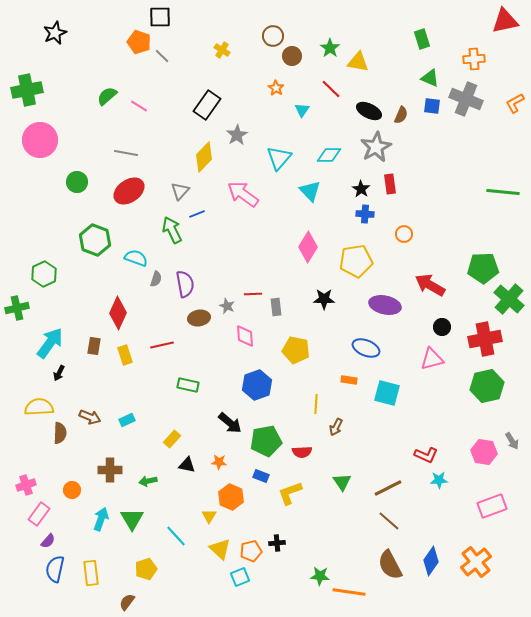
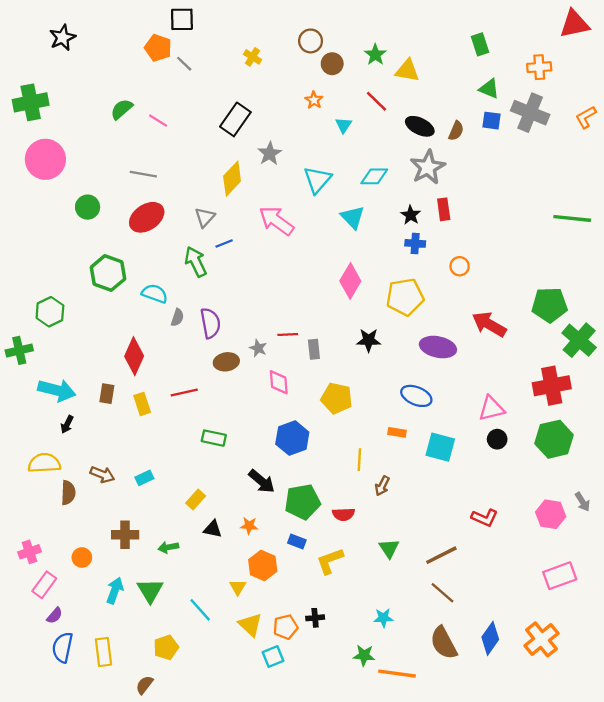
black circle: (442, 327) -> (497, 439), moved
cyan arrow: (50, 343) -> (57, 390), turned 68
cyan star: (439, 480) -> (383, 618), moved

